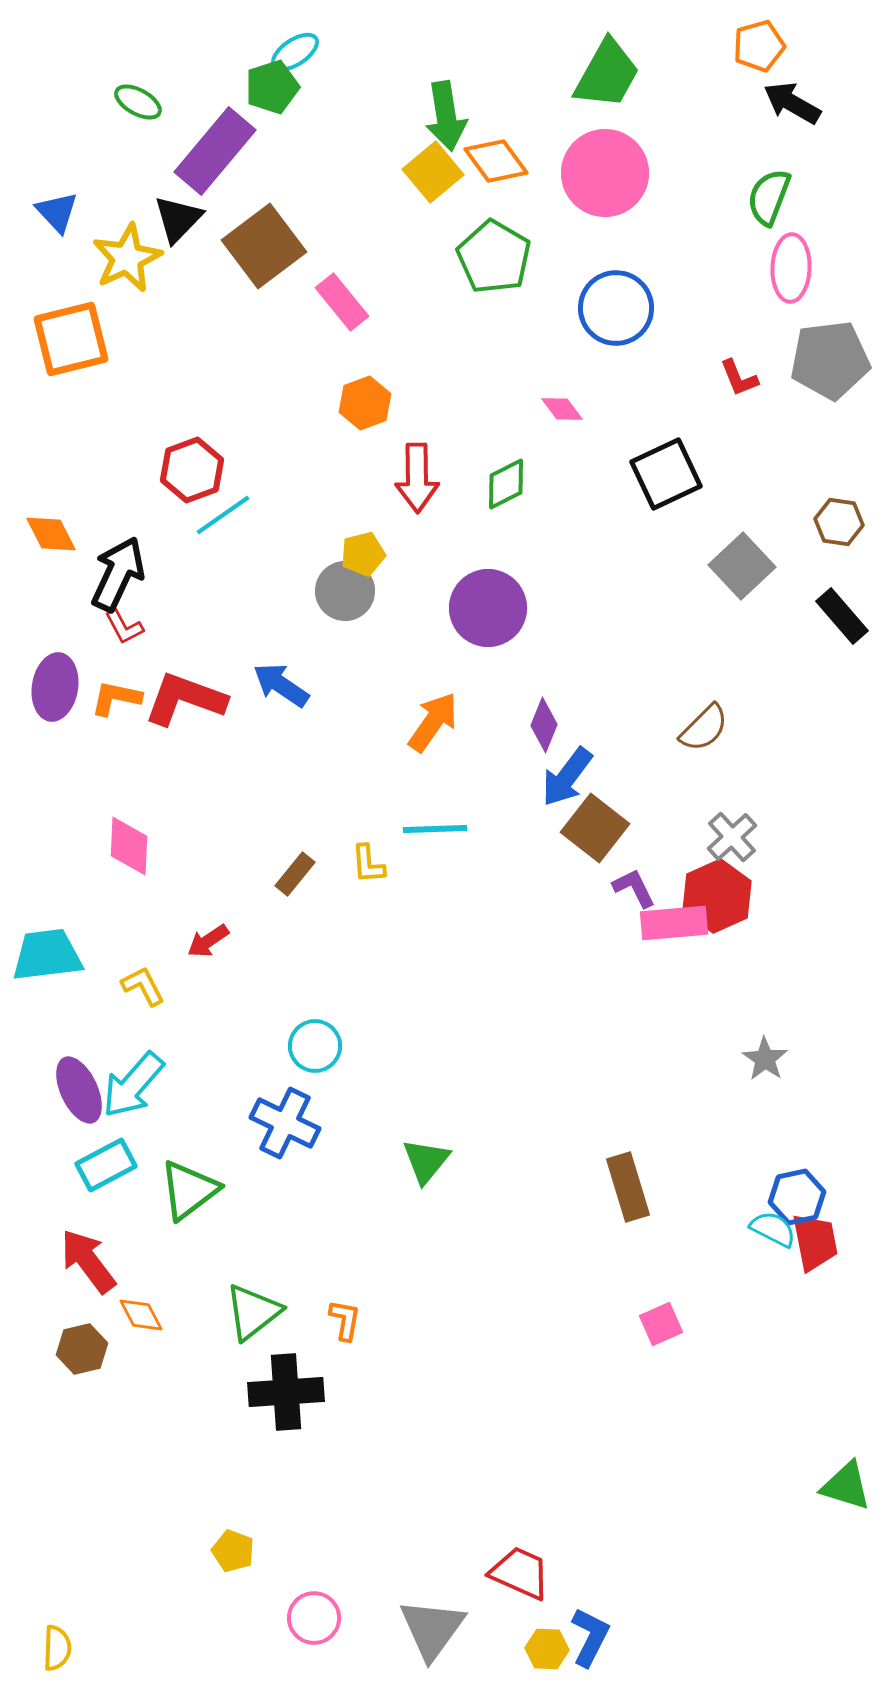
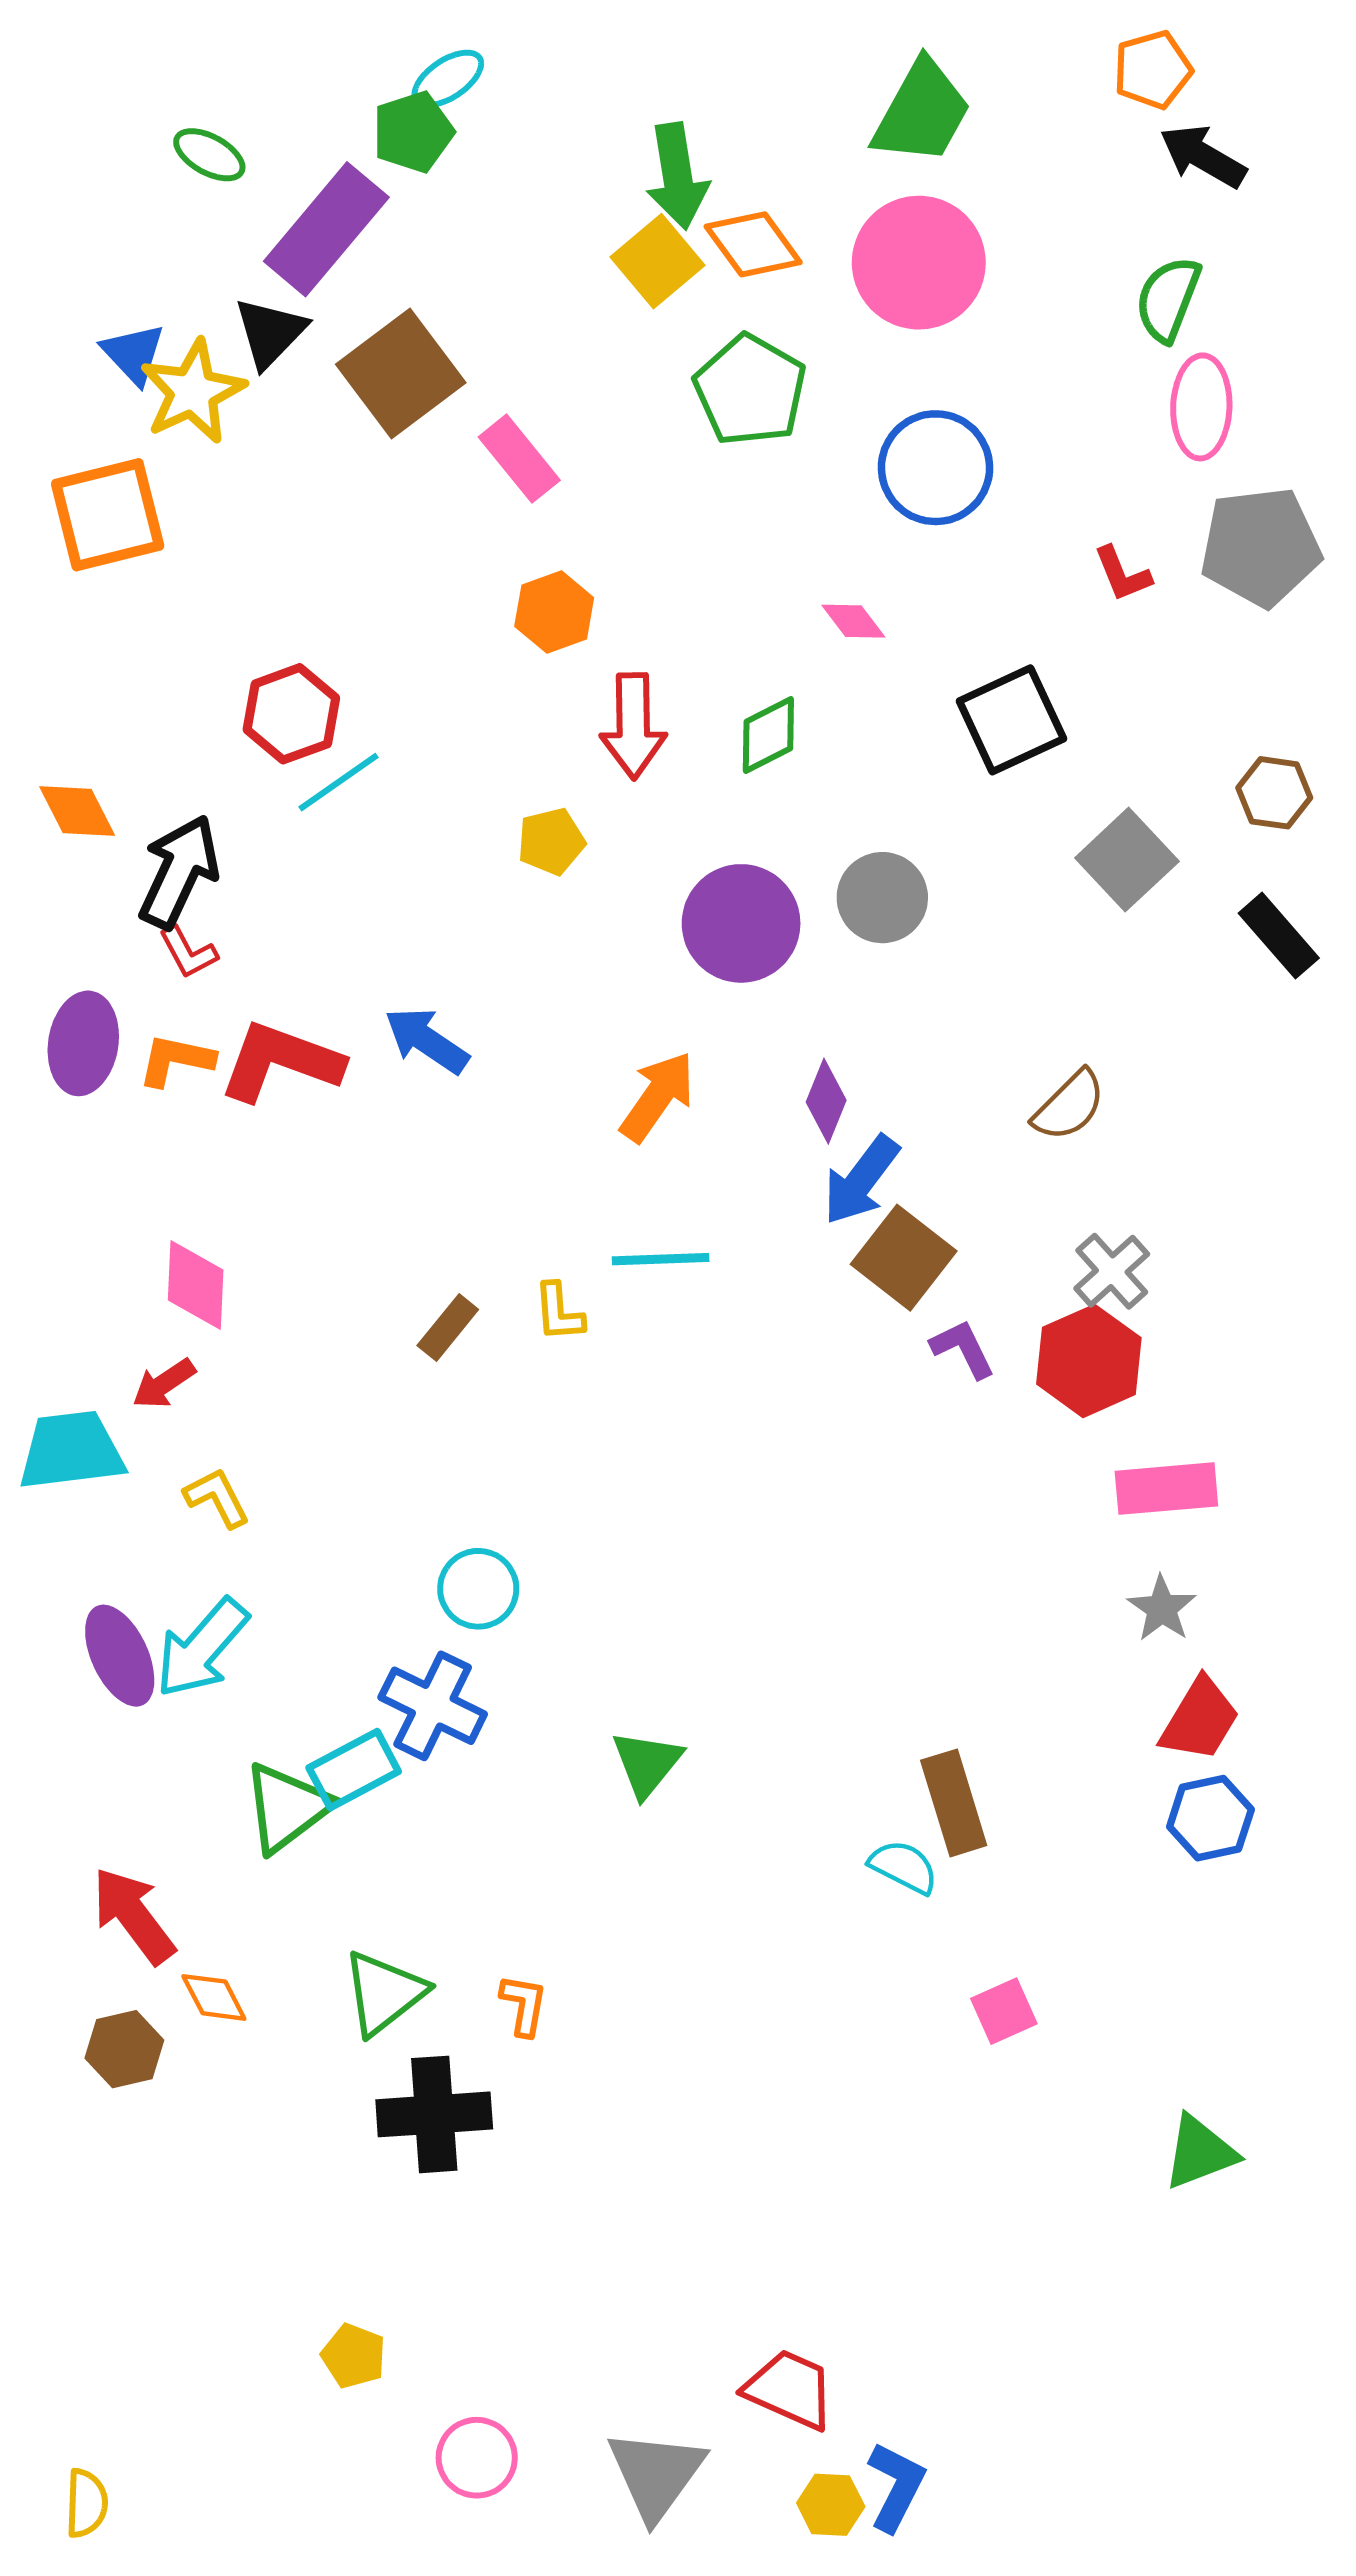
blue triangle: (57, 212) -> (133, 354), moved
gray circle: (345, 591) -> (882, 898), moved
pink rectangle: (674, 923) -> (1166, 1489), moved
red arrow: (208, 941) -> (164, 1384), moved
cyan rectangle: (106, 1165) -> (354, 1770), moved
cyan semicircle: (773, 1229) -> (904, 1867), moved
red trapezoid: (815, 1242) -> (1200, 1719), moved, turned 42
green triangle: (846, 1486) -> (1200, 2152), moved, turned -38

